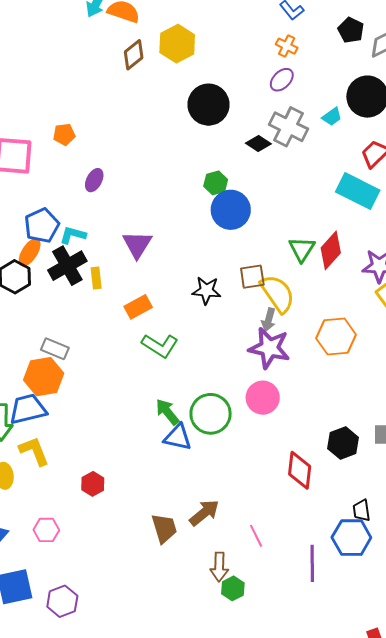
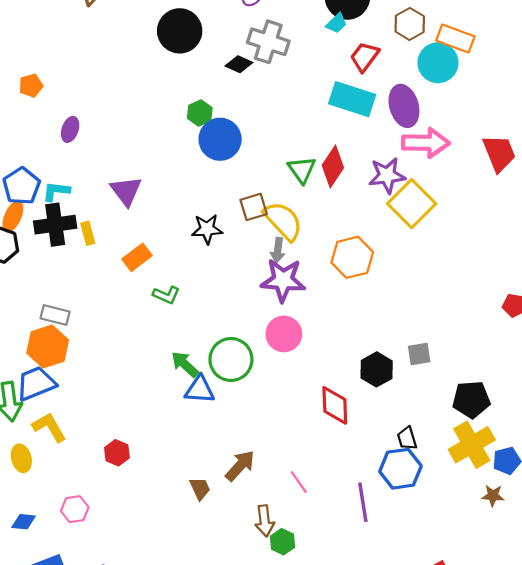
cyan trapezoid: (332, 117) -> (337, 23), moved
black cross: (67, 266) -> (55, 225), turned 30
green L-shape: (160, 346) -> (166, 295), size x0.7
brown trapezoid: (164, 528) -> (200, 489), size x0.7

